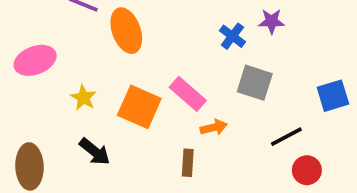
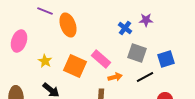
pink ellipse: (35, 60) -> (19, 41), turned -50
blue square: (333, 96) -> (166, 59), moved
black line: (286, 137) -> (145, 77), moved

